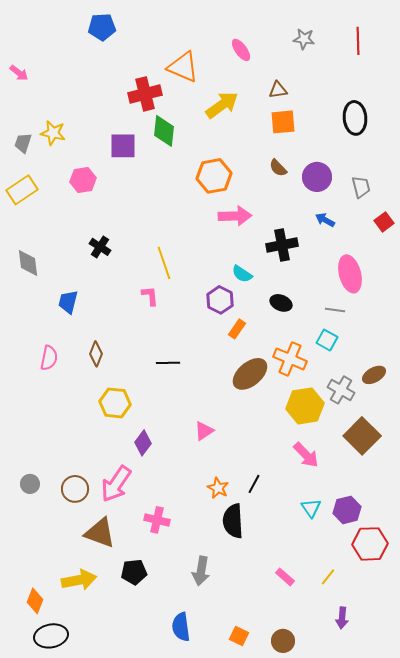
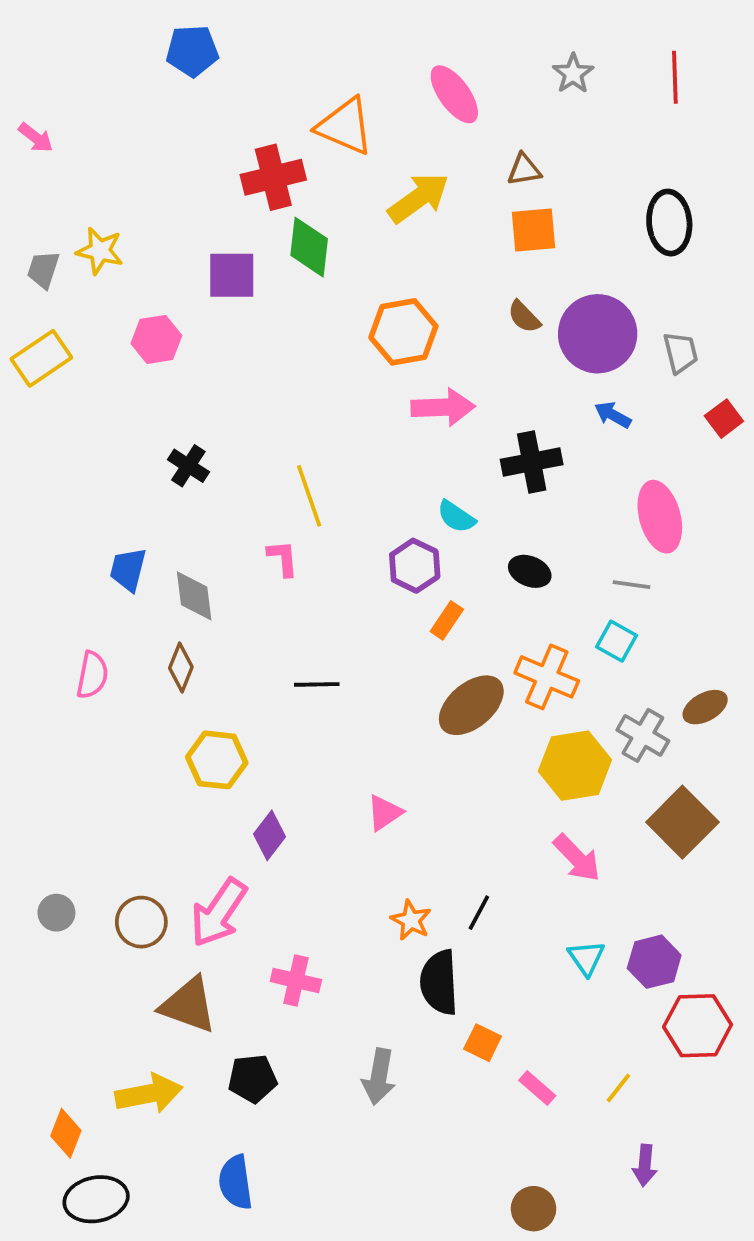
gray star: (304, 39) -> (573, 74), turned 30
pink ellipse: (241, 50) -> (454, 94), size x1.4
purple circle: (317, 177) -> (598, 334), size x1.4
gray diamond: (28, 263) -> (194, 596), moved
blue semicircle: (181, 627) -> (236, 1182), moved
orange square: (239, 636) -> (483, 1043), moved

